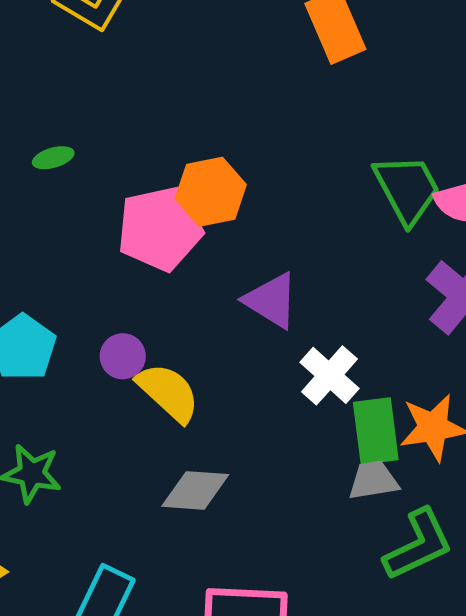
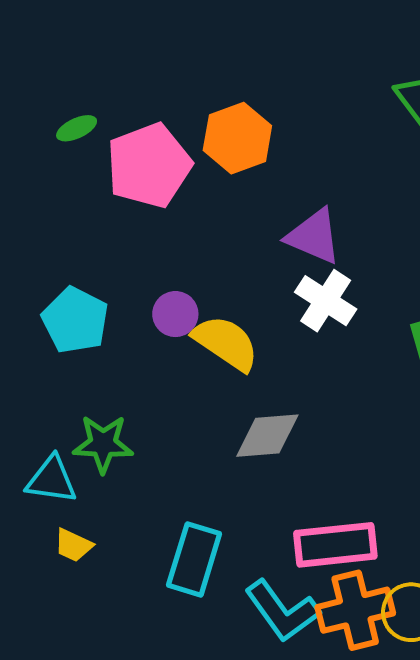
pink pentagon: (160, 229) -> (149, 166), moved
white cross: (329, 375) -> (326, 301), moved

